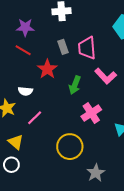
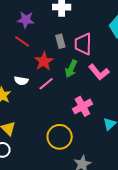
green arrow: (75, 85) -> (71, 69), moved
pink line: (35, 118) -> (46, 84), moved

